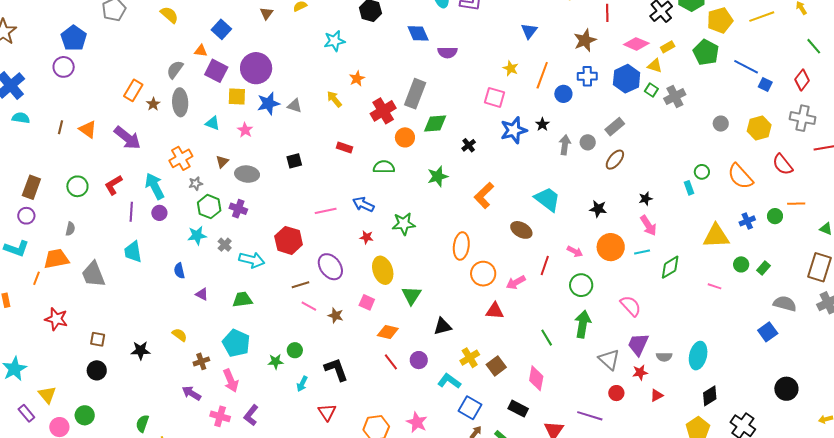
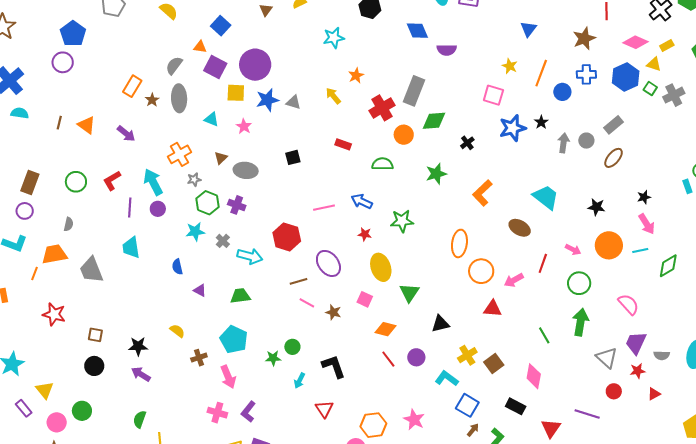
purple arrow: (127, 138) -> (126, 134), size x0.7
purple arrow: (191, 393) -> (141, 374), moved

